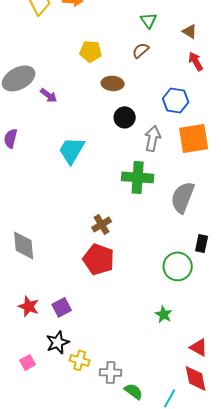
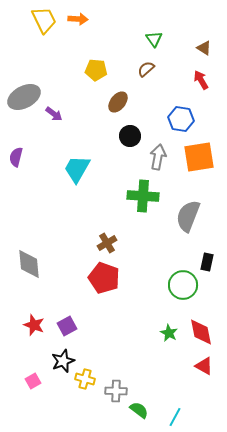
brown triangle: (190, 31) -> (204, 48), moved
brown ellipse: (113, 83) -> (118, 102), turned -55
red diamond: (196, 378) -> (201, 332), moved

